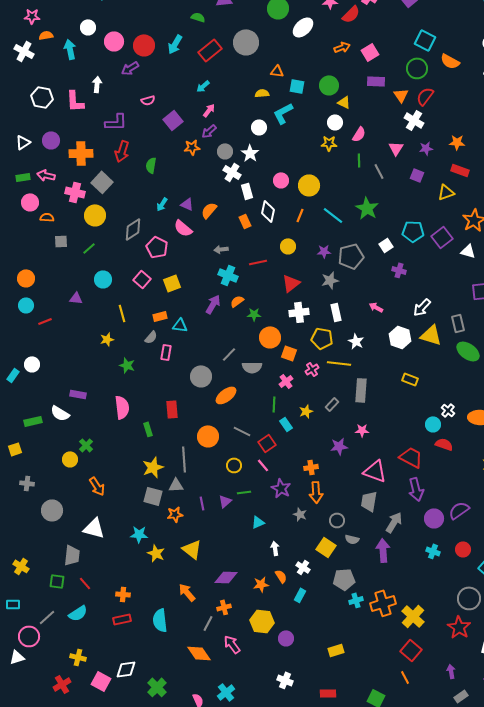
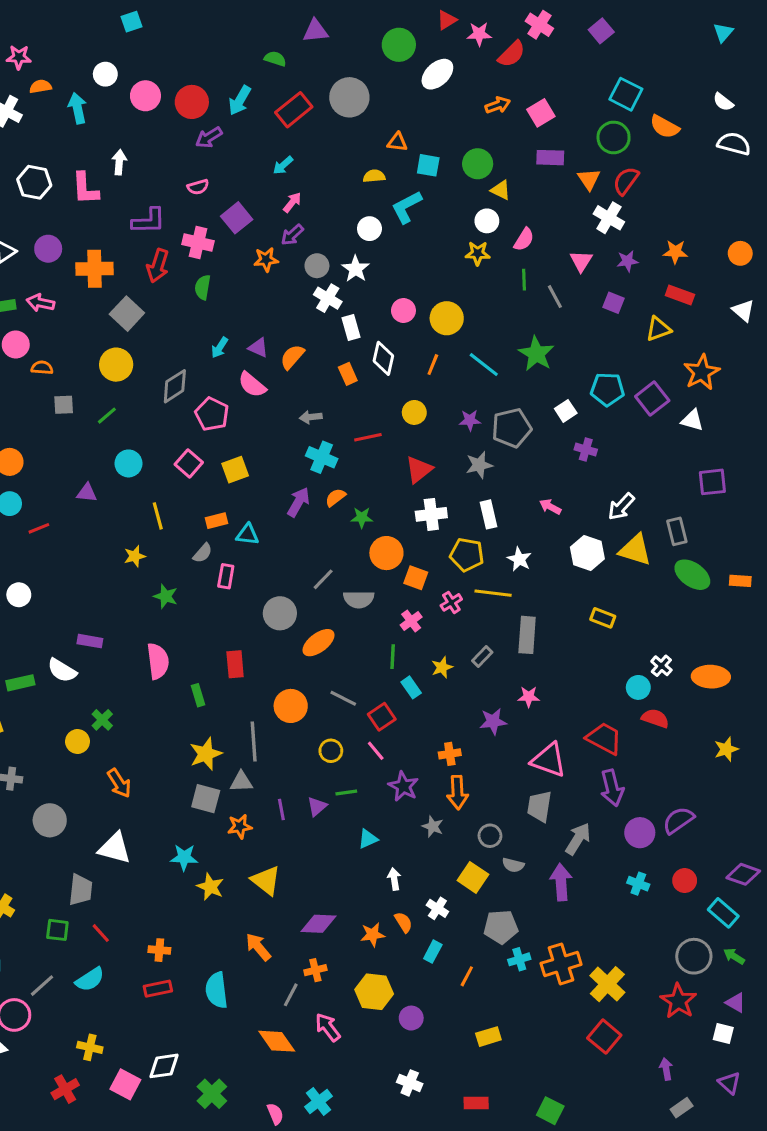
purple arrow: (130, 68) -> (209, 137), moved
pink cross: (75, 192) -> (198, 243), moved
orange line: (405, 677) -> (467, 976), moved, turned 56

